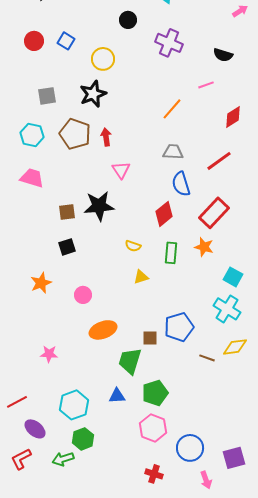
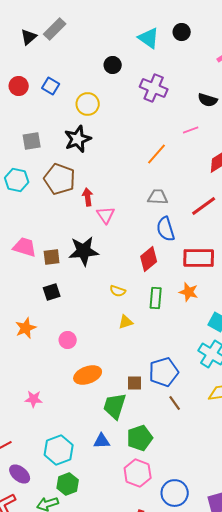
red arrow: (106, 137) -> (88, 197), moved
pink trapezoid: (32, 178) -> (25, 247), moved
red rectangle: (214, 213) -> (199, 258), turned 48
brown line: (207, 358) -> (175, 403), moved, turned 35

